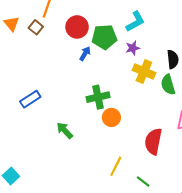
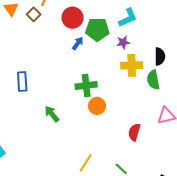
yellow cross: (144, 72) -> (132, 65), turned -30
blue rectangle: (30, 99) -> (22, 82), turned -66
red semicircle: (153, 141) -> (134, 132), size x0.7
yellow line: (116, 166) -> (86, 163), moved

